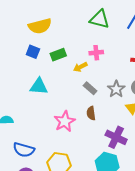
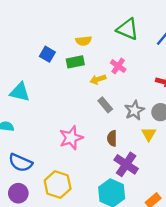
yellow semicircle: (40, 26) -> (84, 41), moved, size x0.6
pink cross: (96, 53) -> (118, 66), turned 32
cyan triangle: (39, 86) -> (20, 92), moved
brown semicircle: (91, 113) -> (112, 138), moved

